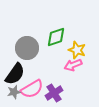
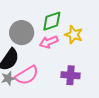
pink arrow: (73, 65) -> (49, 42), moved
purple cross: (54, 93) -> (71, 75), moved, turned 36

